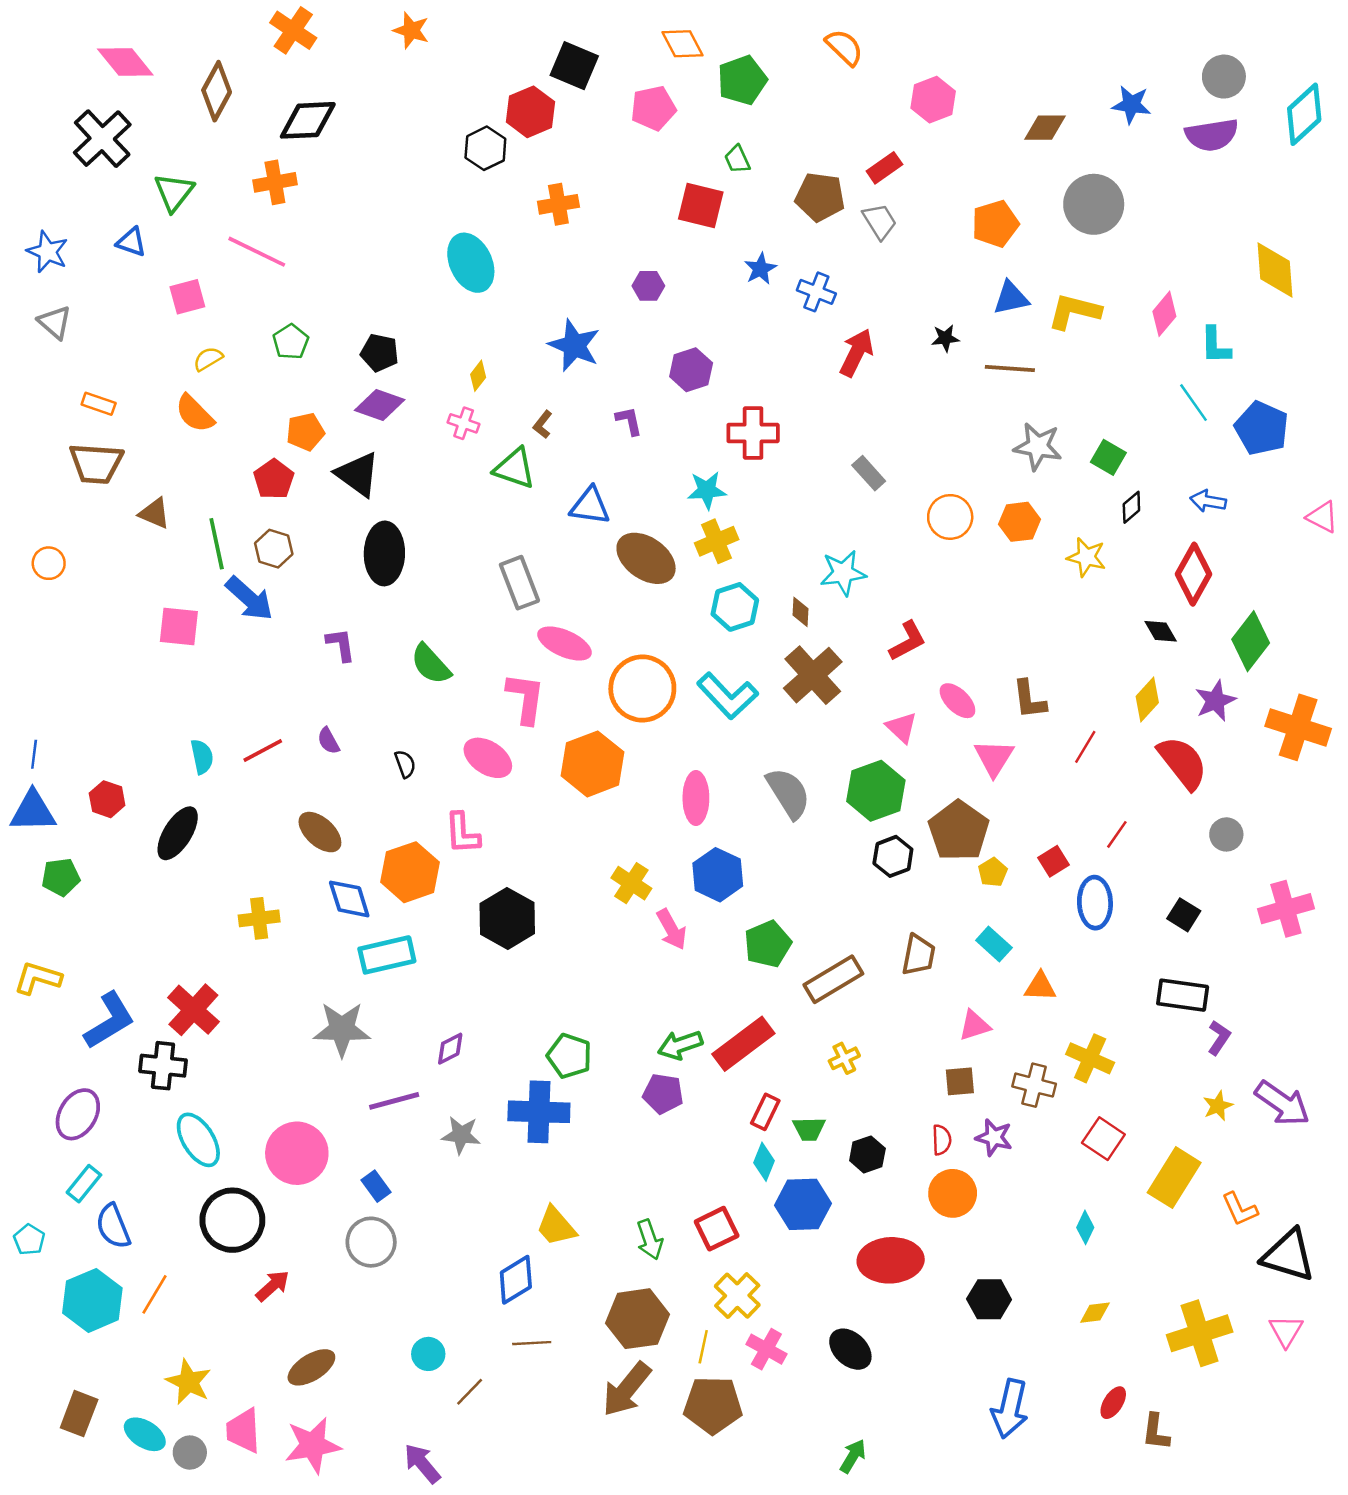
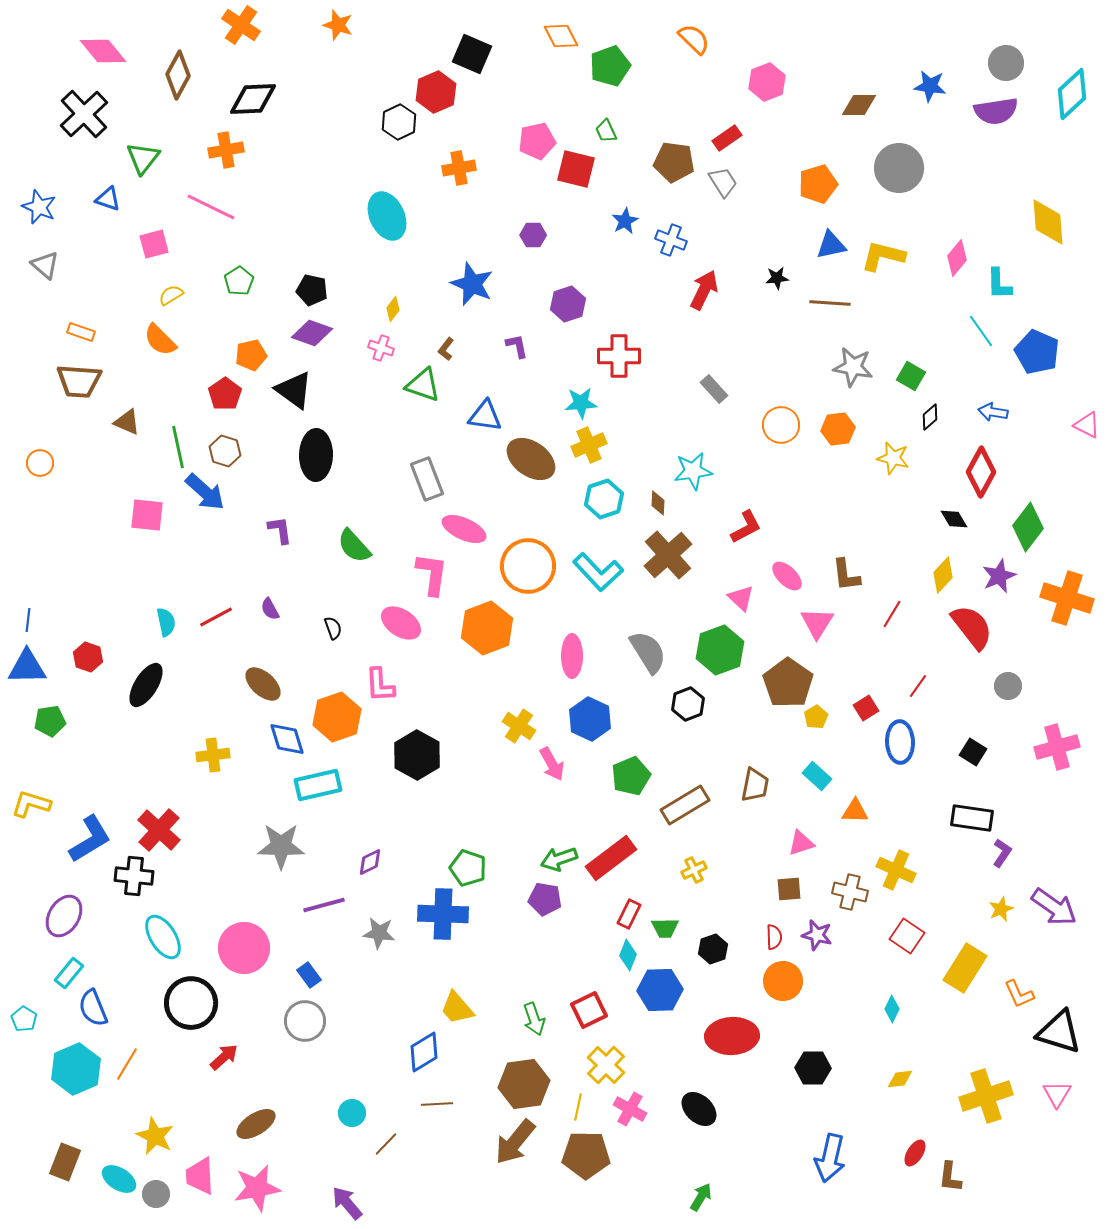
pink pentagon: (653, 108) -> (537, 141), moved
black hexagon: (893, 856) -> (688, 704), moved

